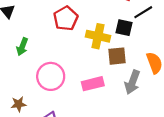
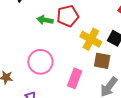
green arrow: (22, 47) -> (45, 20), moved, turned 63
pink rectangle: (93, 84) -> (75, 78), turned -72

